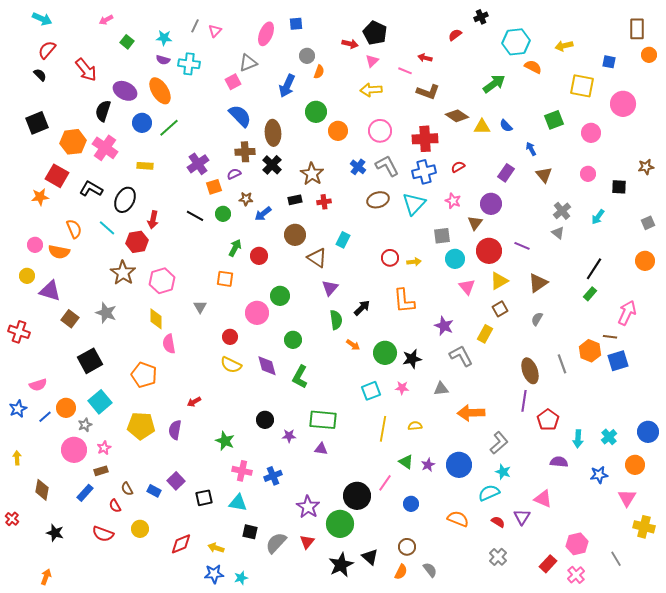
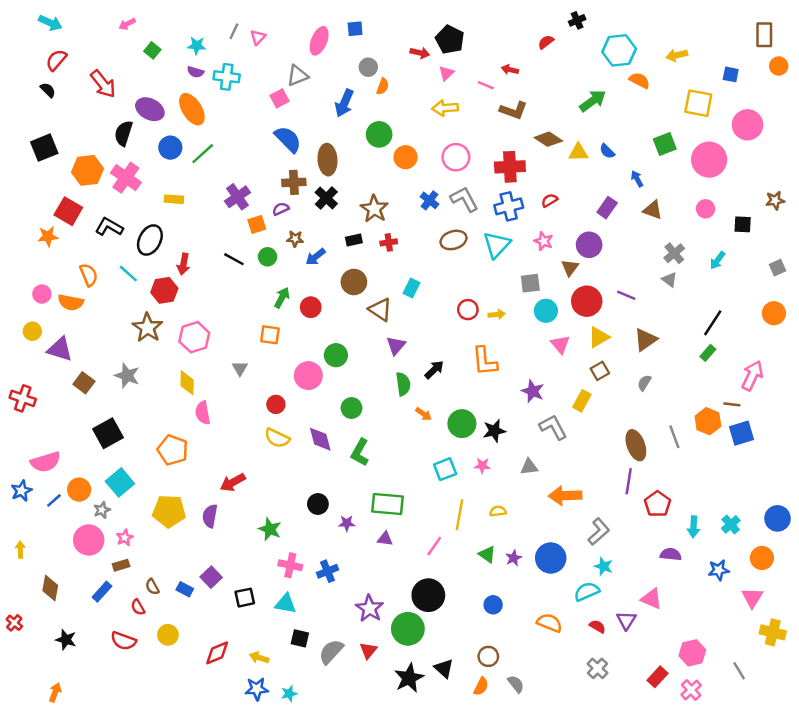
pink circle: (591, 133) -> (709, 160), size x1.5
brown triangle: (544, 175) -> (653, 210), turned -30
pink semicircle: (38, 385) -> (46, 462), size x1.4
red arrow: (194, 402) -> (233, 482), size x1.5
pink line: (385, 483) -> (434, 546), moved

